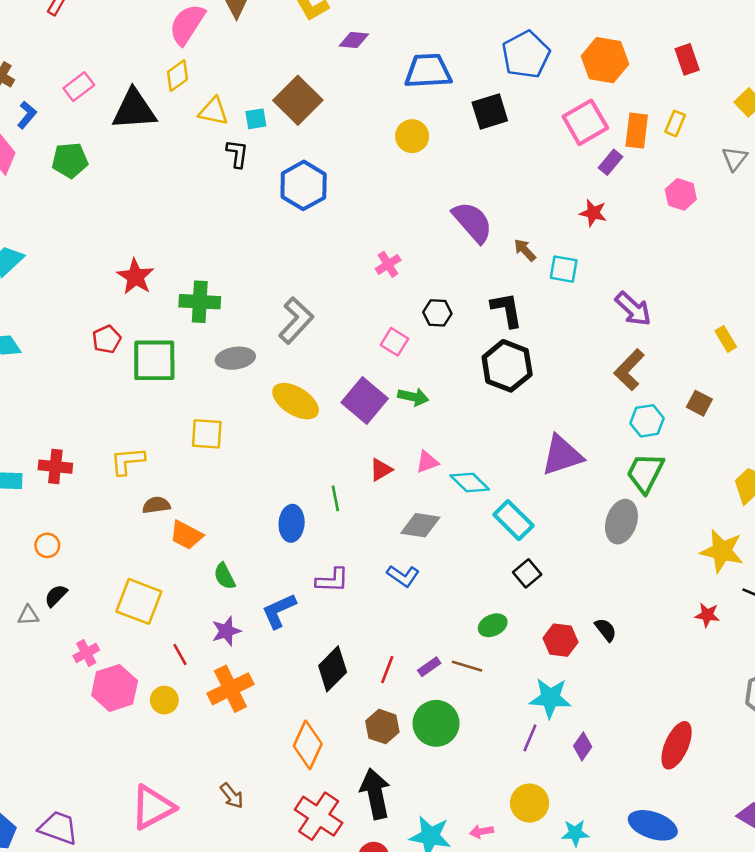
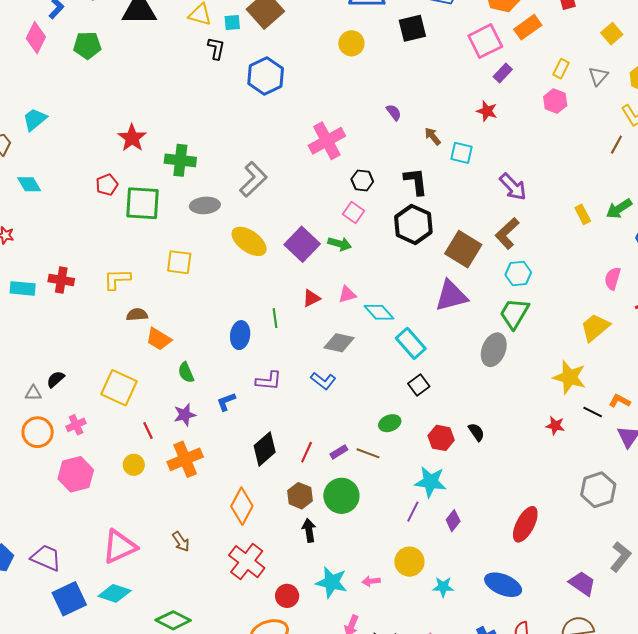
yellow rectangle: (675, 123) -> (561, 69), moved
orange rectangle: (637, 131) -> (528, 27), moved, turned 44
purple semicircle: (472, 222) -> (394, 112), size x0.5
pink cross: (388, 264) -> (327, 141), size x1.8
pink square: (394, 342) -> (353, 212), moved
brown square: (699, 403) -> (463, 249), moved, size x1.8
orange circle: (47, 545) -> (38, 432), moved, size x1.6
blue L-shape: (279, 611) -> (226, 402), size x0.7
pink hexagon: (115, 688) -> (76, 474), moved
black arrow: (375, 794) -> (309, 530), moved, size x0.6

